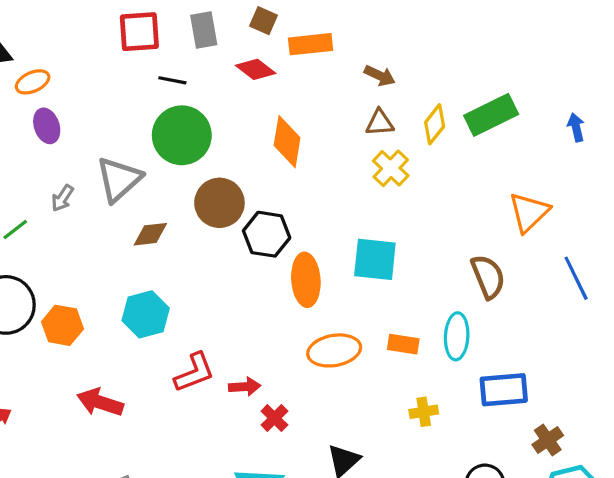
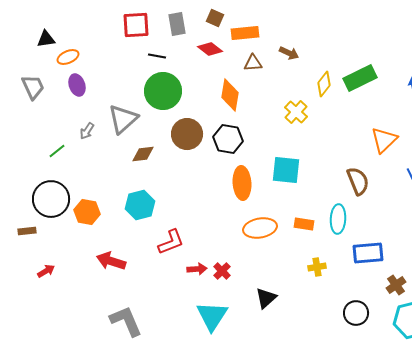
brown triangle: (380, 123) -> (253, 63), moved
black hexagon: (267, 234) -> (228, 139), moved
red arrow: (245, 387) -> (197, 269), moved

